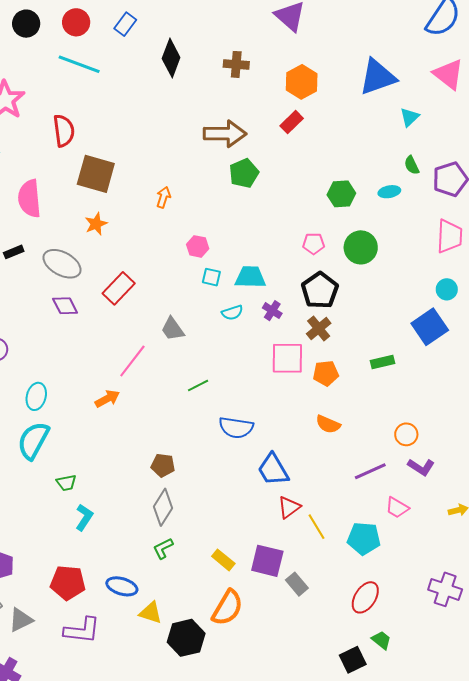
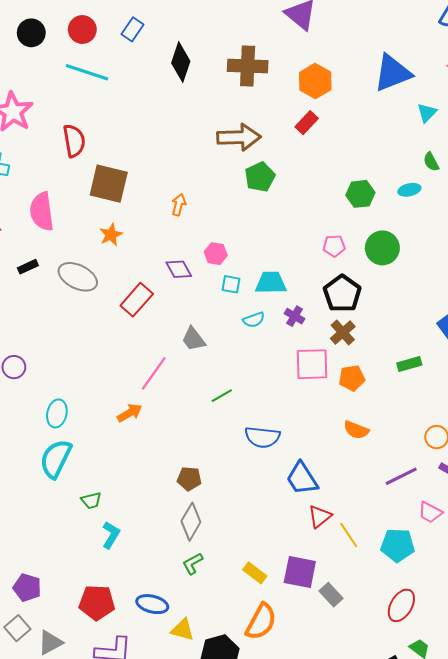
brown cross: (236, 64) -> (248, 66), size x1.5
purple diamond: (65, 306) -> (179, 269), moved

